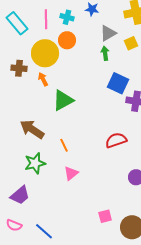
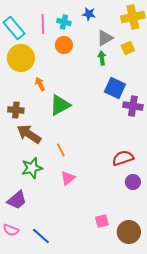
yellow circle: (45, 53) -> (21, 58), moved
brown cross: (19, 68) -> (16, 110), moved
red semicircle: (116, 140) -> (123, 158), moved

